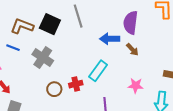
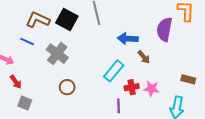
purple semicircle: (131, 23) -> (164, 29), moved
brown arrow: (132, 50) -> (144, 57), moved
red cross: (76, 84) -> (132, 87), moved

